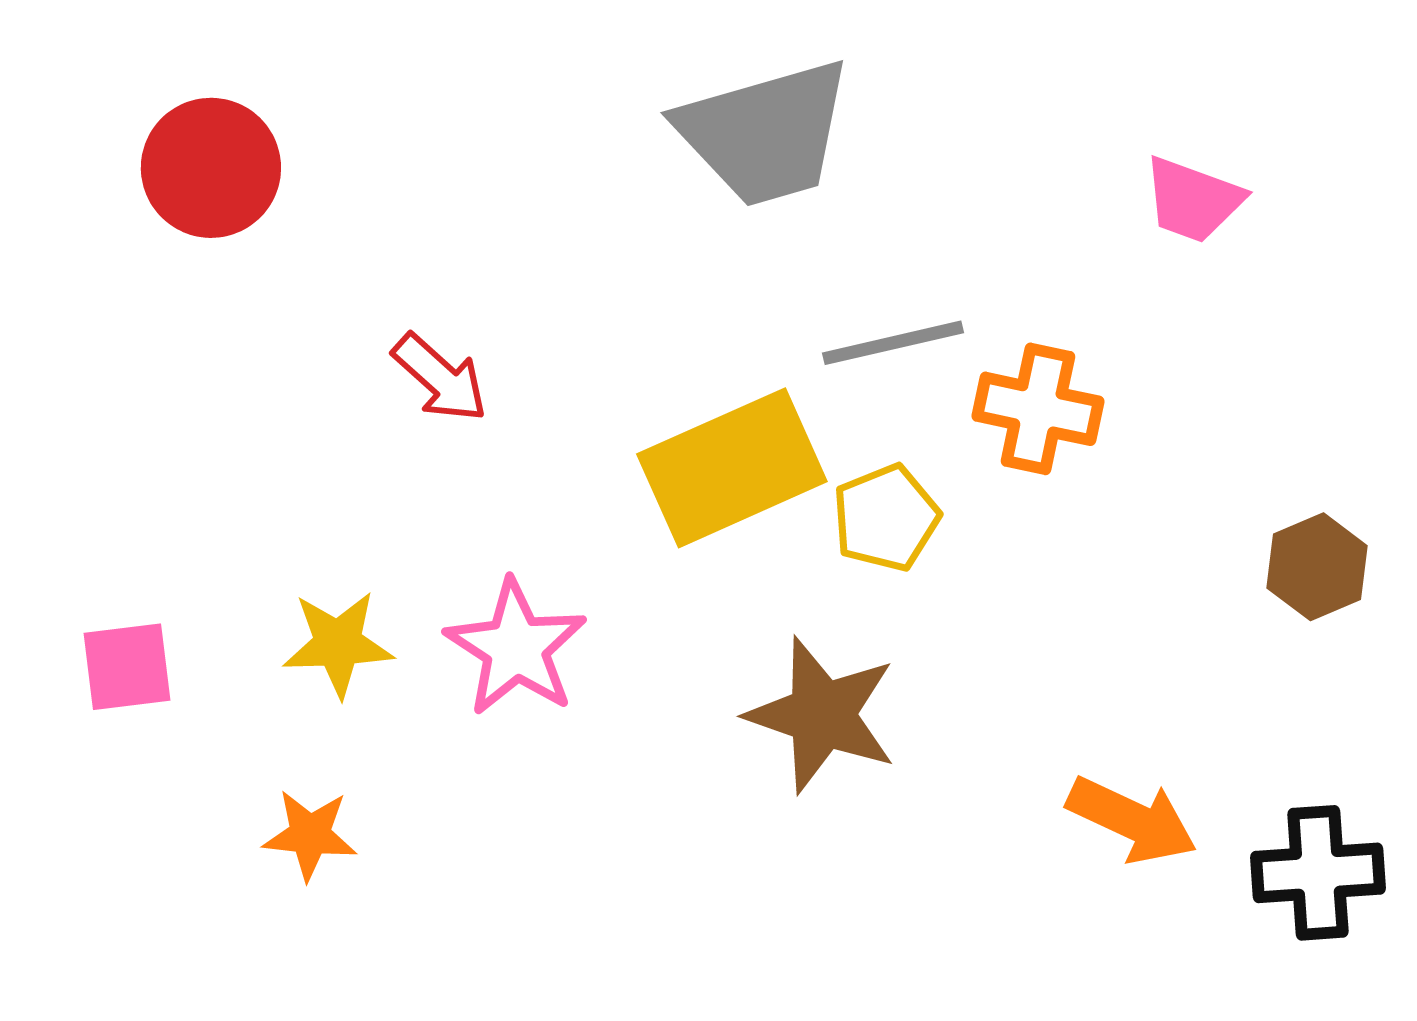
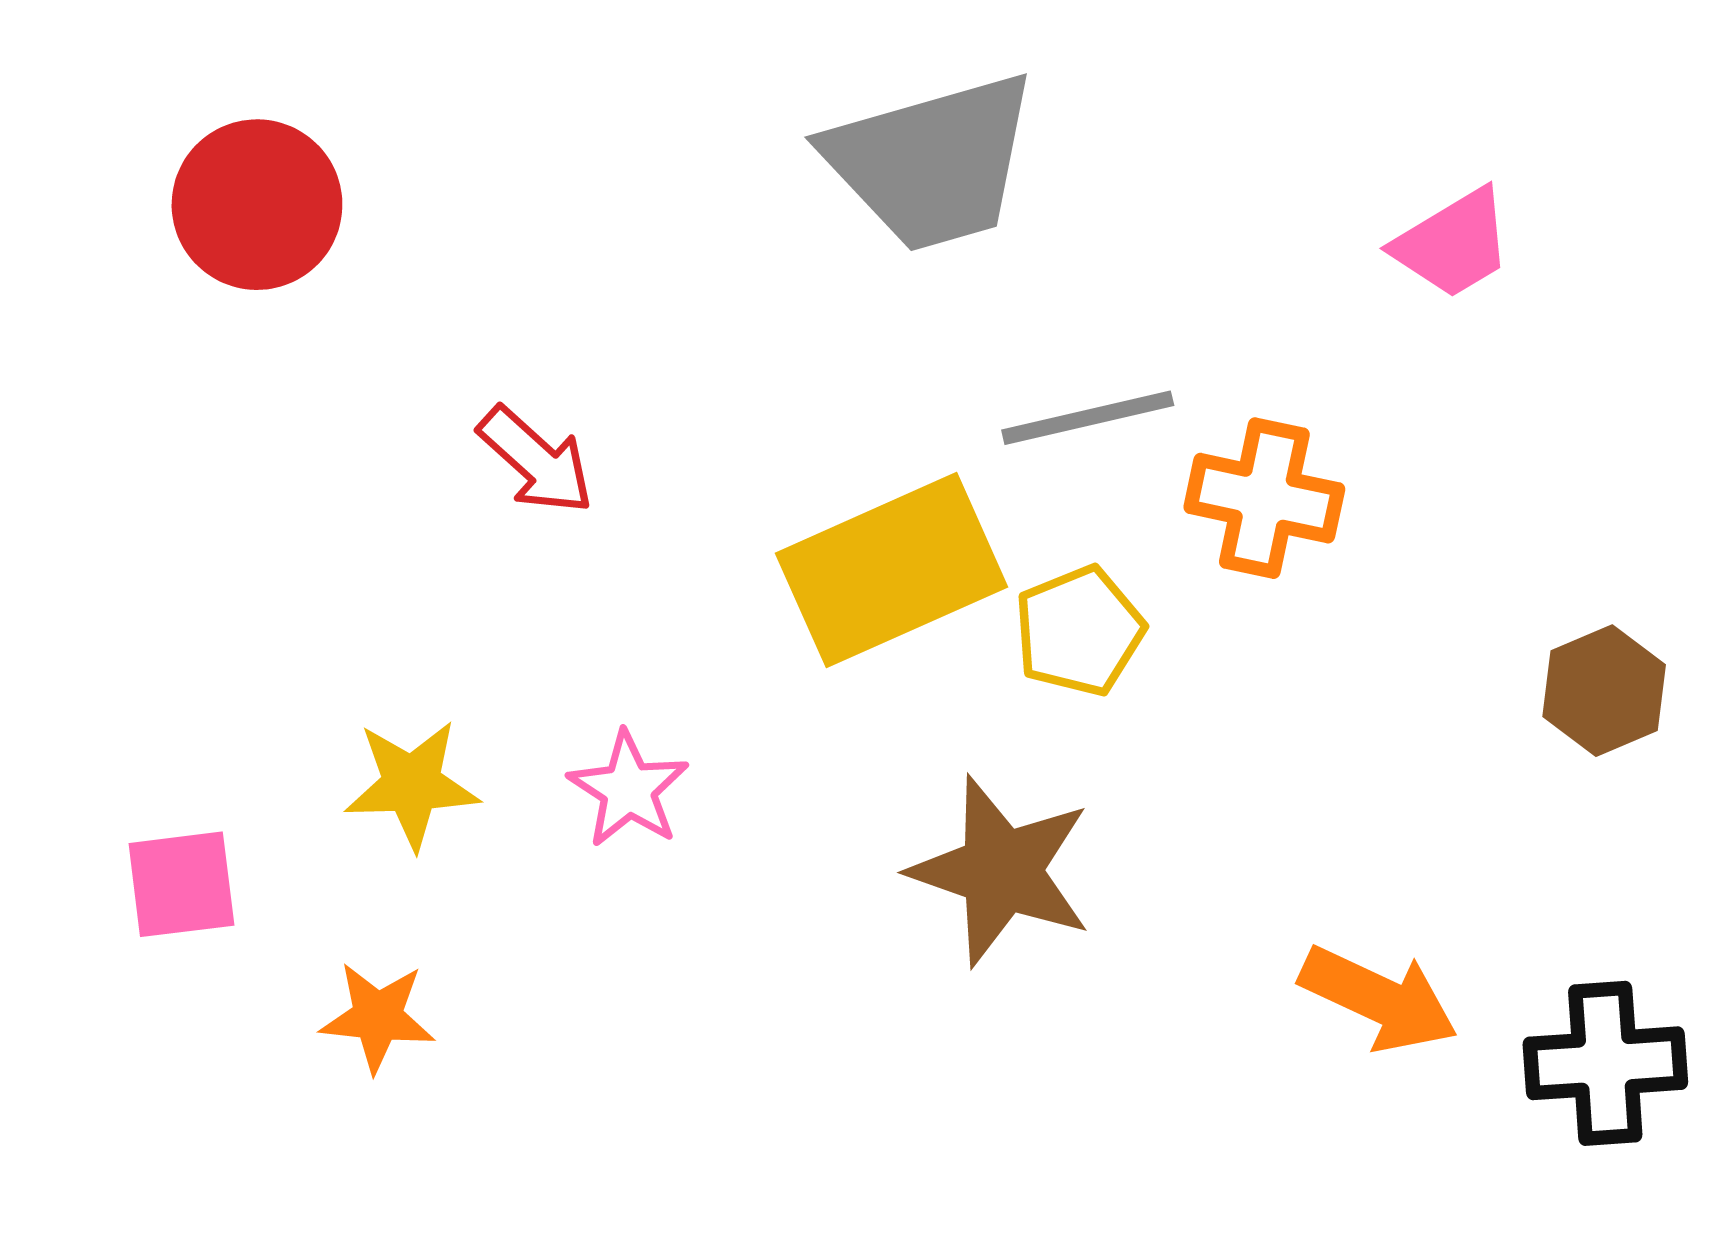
pink trapezoid: (1193, 200) -> (1453, 244), turned -51
pink star: (516, 648) -> (628, 789), size x0.7
pink square: (127, 667) -> (181, 884), moved

